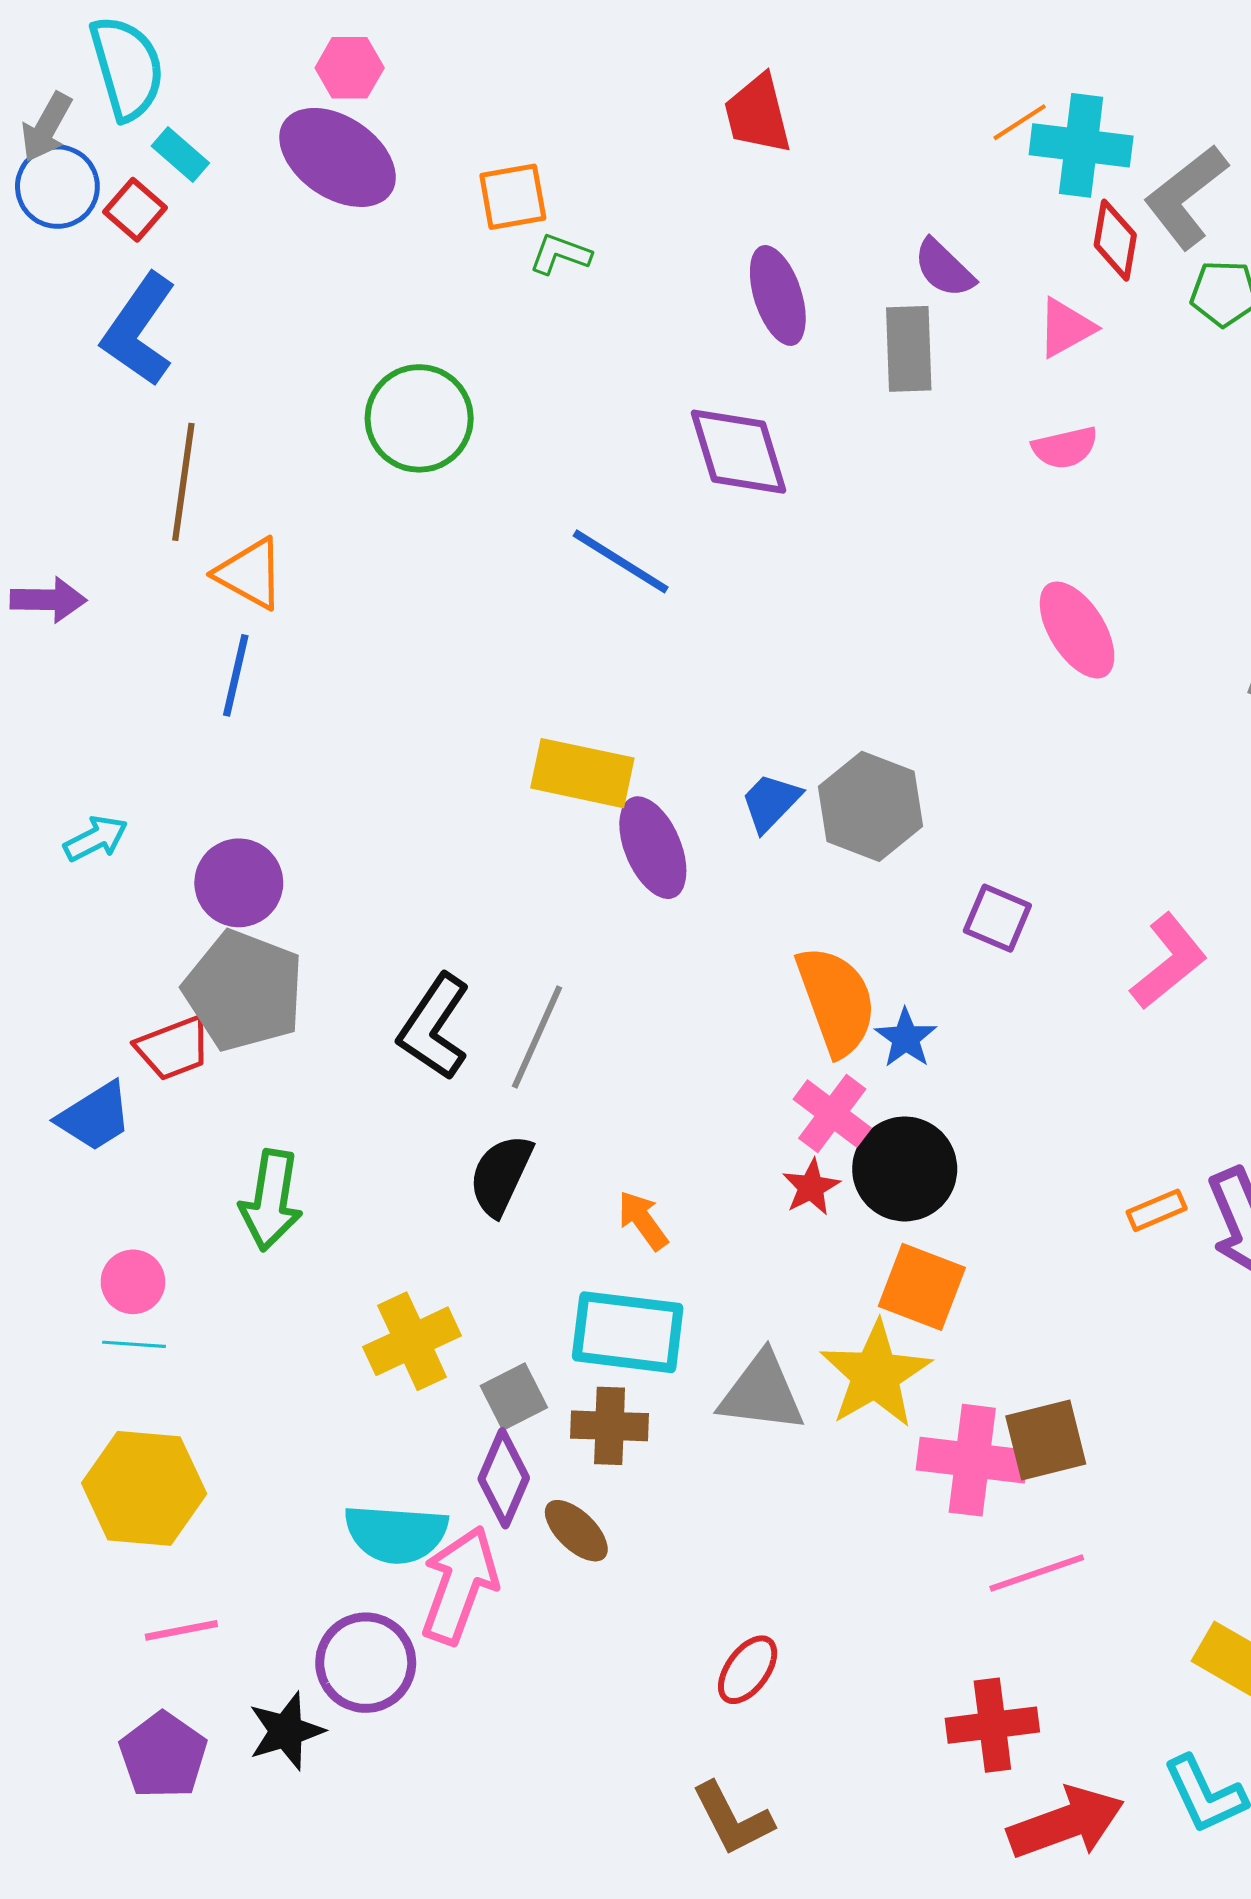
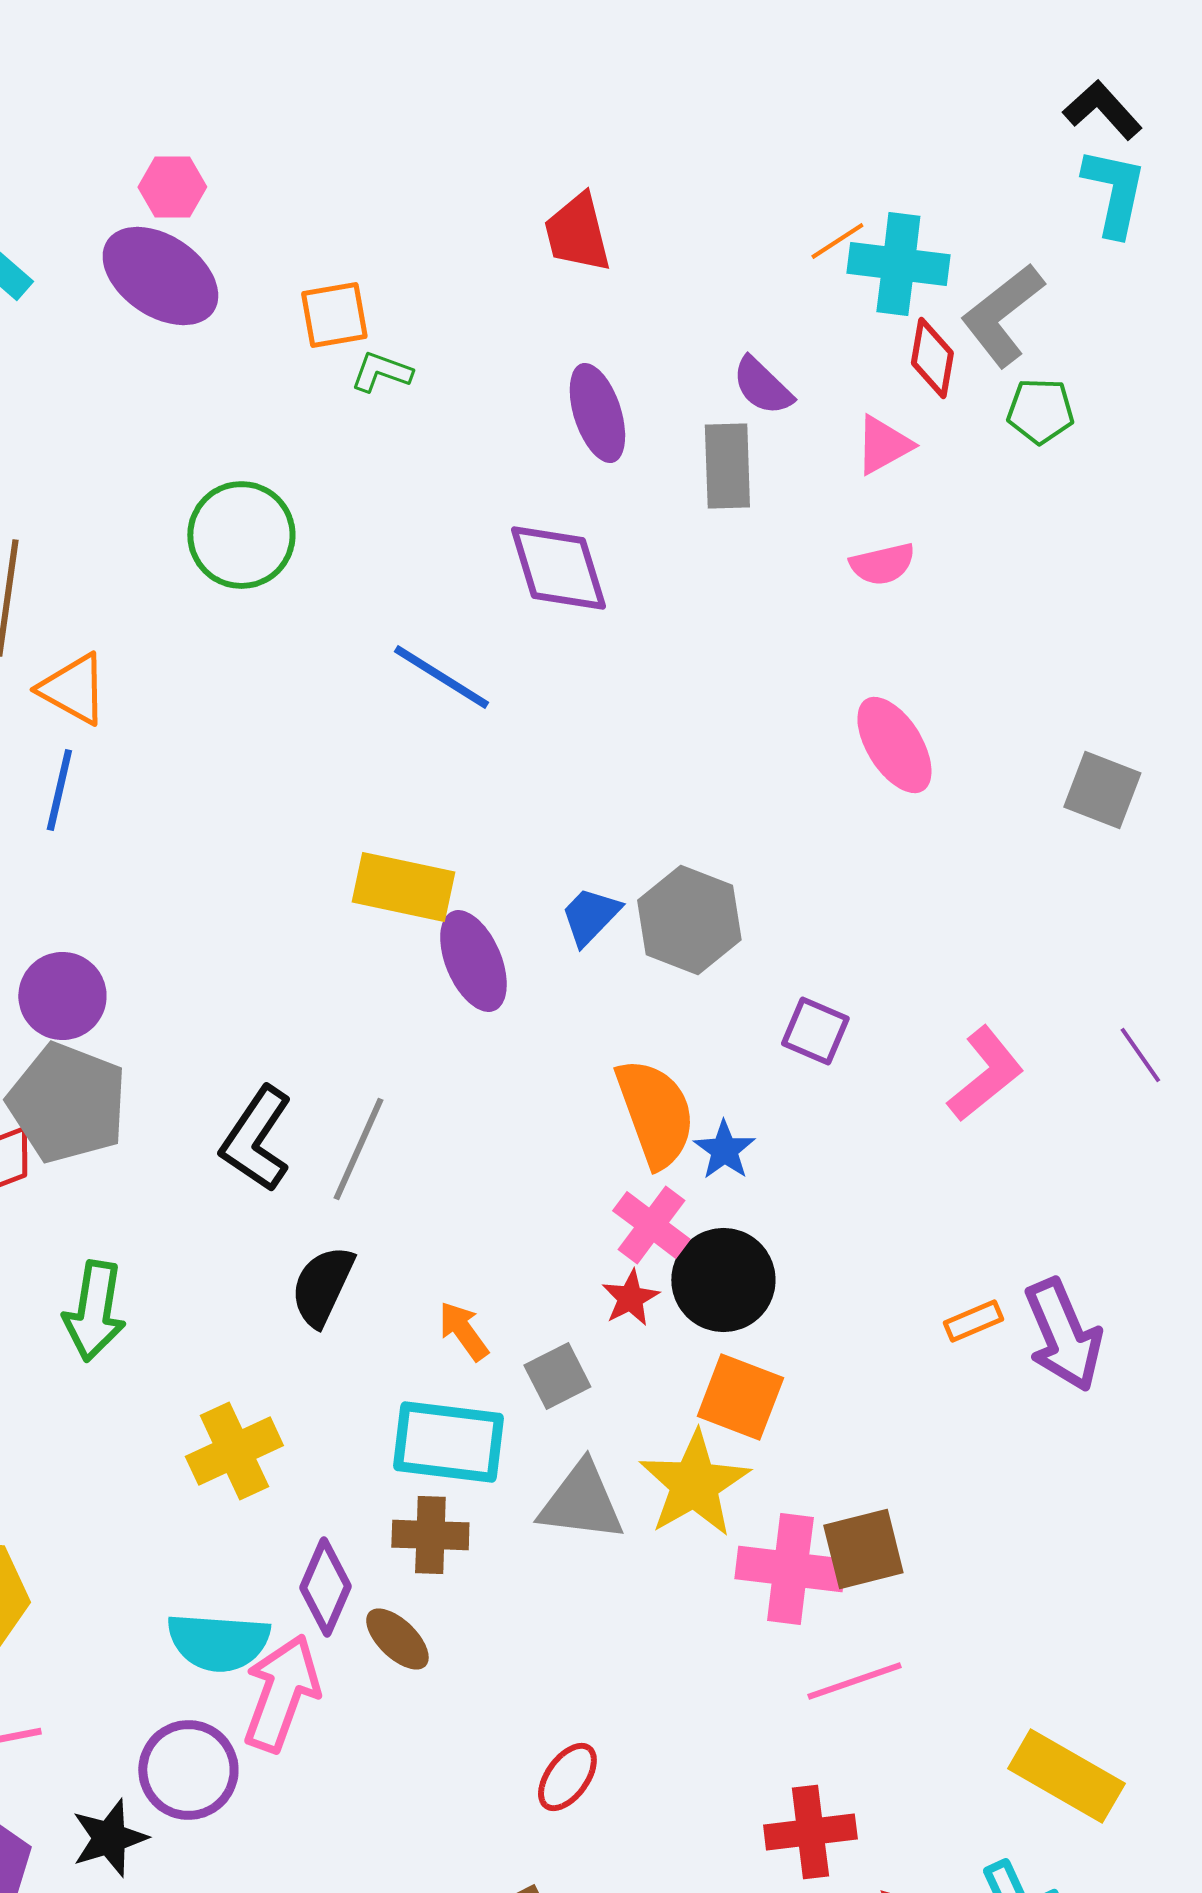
gray square: (514, 1397) -> (557, 1376), moved

